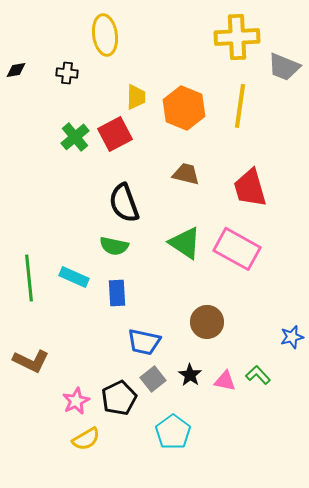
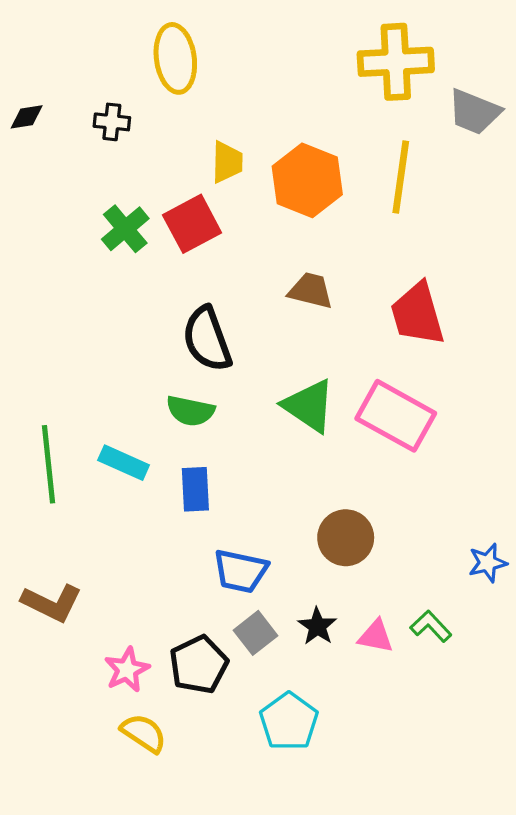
yellow semicircle: (86, 439) -> (144, 733), turned -116

